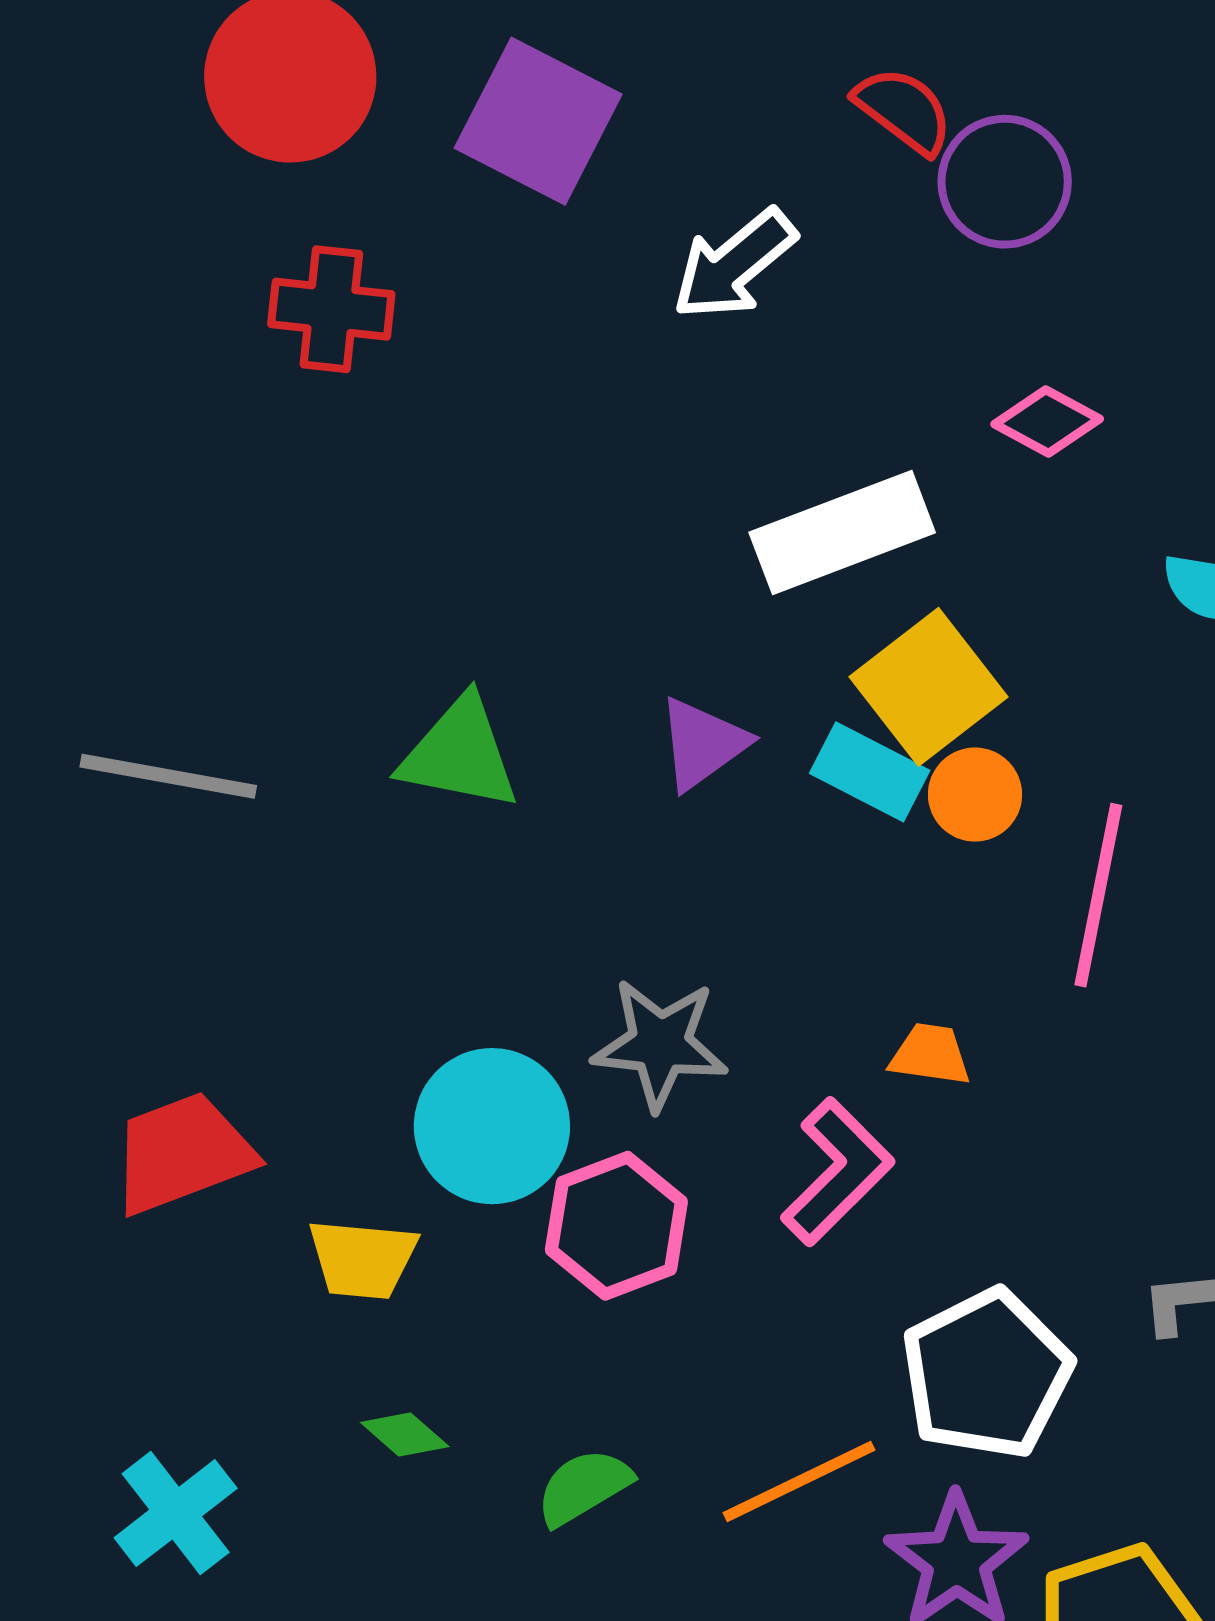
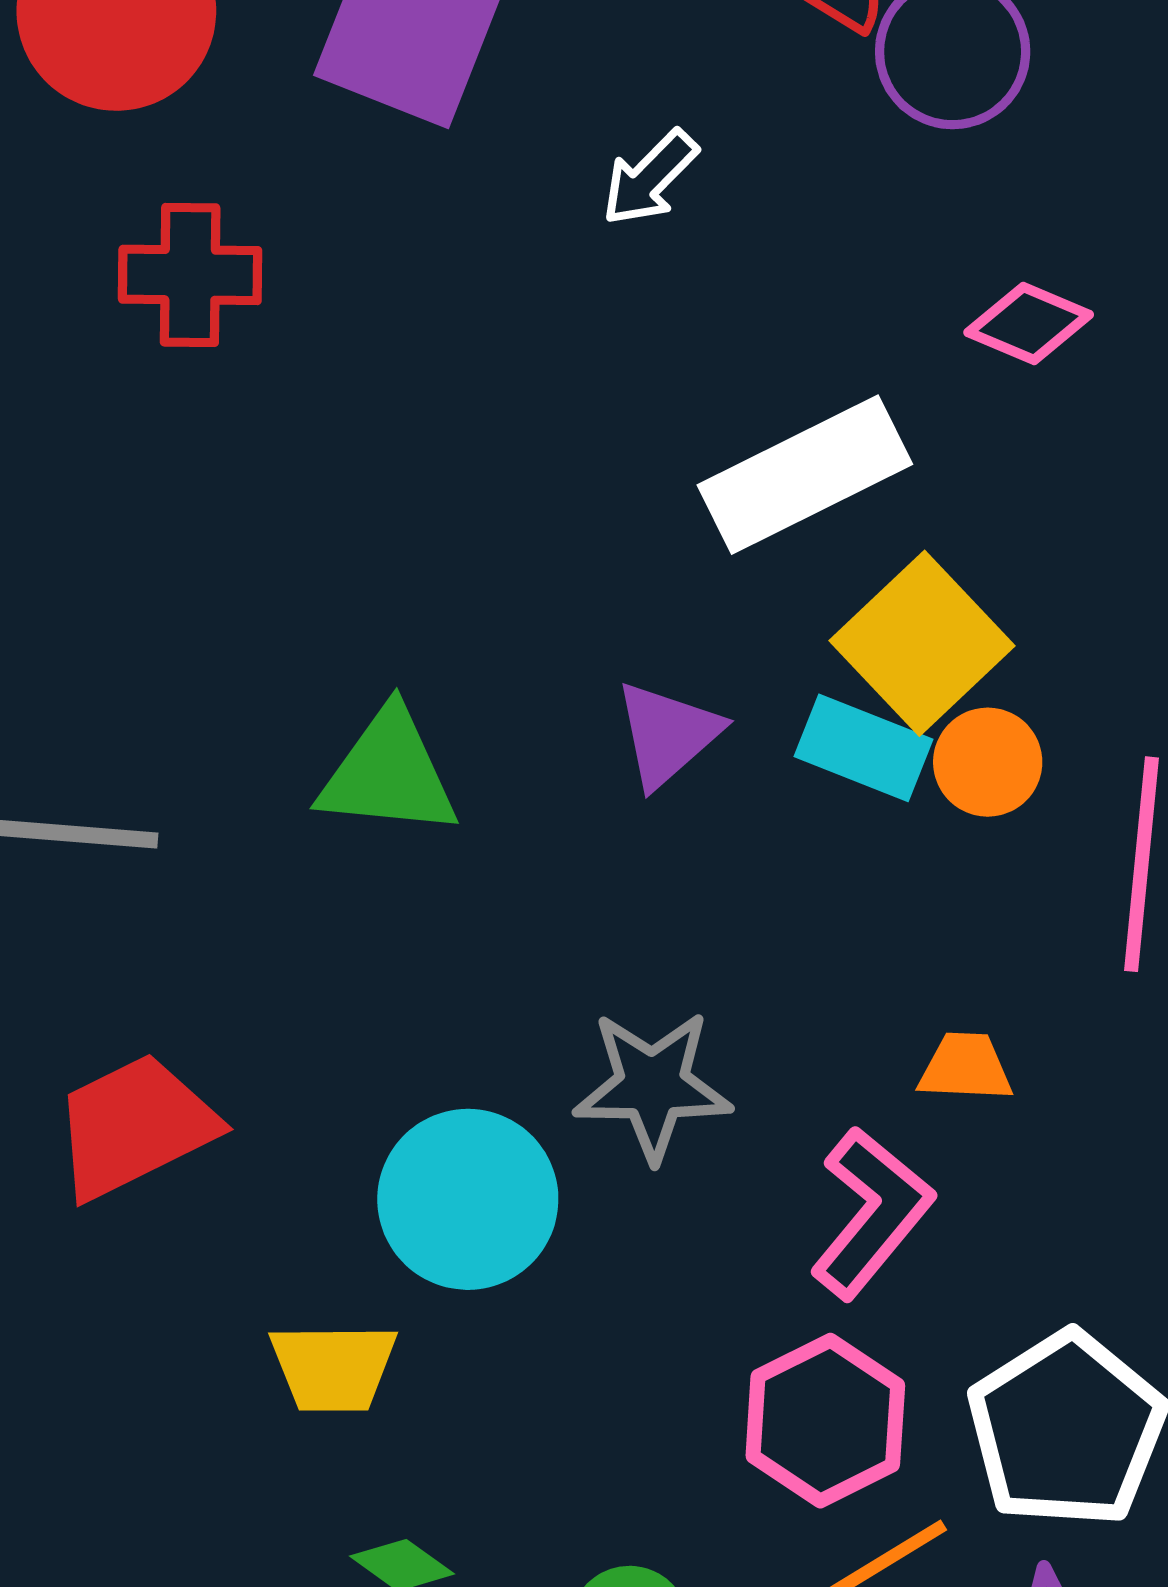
white arrow: (734, 265) -> (650, 178), size x0.7
red trapezoid: (182, 1153) -> (135, 1126), moved
pink hexagon: (616, 1226) -> (825, 1421), moved

